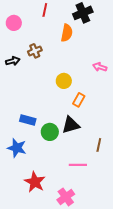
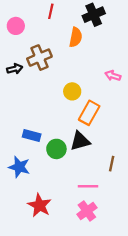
brown cross: (35, 51) -> (39, 58), size x1.5
orange rectangle: (79, 100) -> (89, 113), size x1.5
pink cross: (66, 197) -> (87, 211), moved

